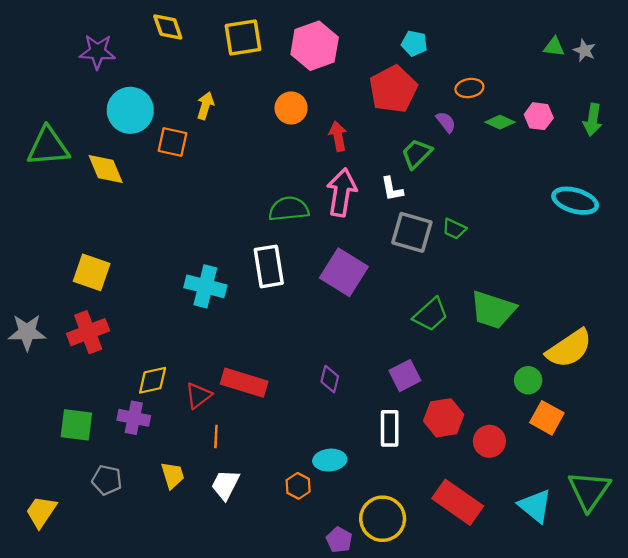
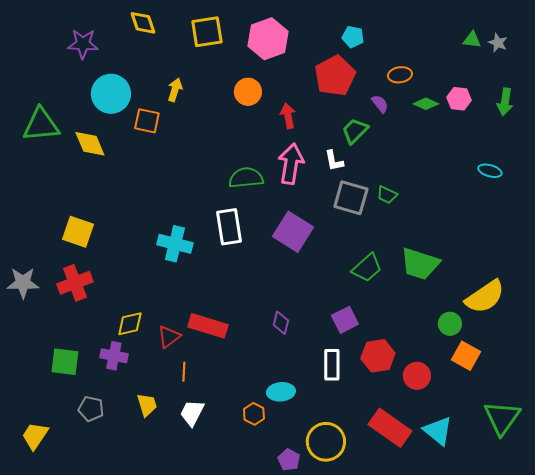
cyan ellipse: (575, 201) -> (490, 171), size x0.6
cyan triangle: (535, 506) -> (438, 431), moved

